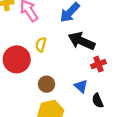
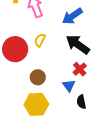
red cross: (98, 64) -> (80, 69), moved, turned -32

